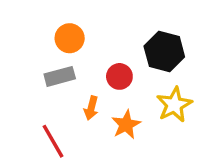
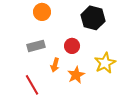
orange circle: (70, 38) -> (42, 12), moved
black hexagon: (164, 52) -> (93, 18), moved

